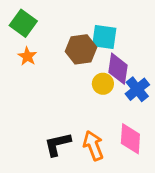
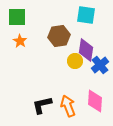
green square: (23, 23) -> (17, 17), turned -36
cyan square: (104, 37) -> (86, 15), moved

